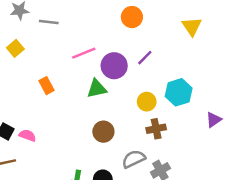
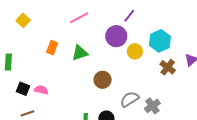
purple circle: (114, 66) -> (116, 36), moved
orange rectangle: (47, 86) -> (52, 48), turned 56
green triangle: (97, 89) -> (80, 53), moved
brown cross: (156, 129) -> (168, 67), moved, turned -35

